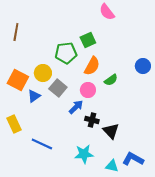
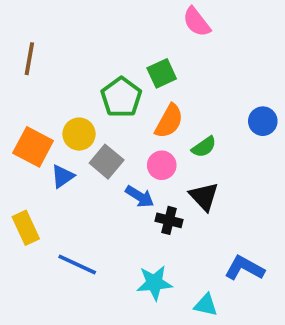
green pentagon: (66, 53) -> (121, 97), turned -30
blue arrow: (76, 107) -> (140, 196), turned 77
black triangle: (111, 131) -> (204, 196), moved
blue L-shape: (133, 159) -> (244, 268), moved

